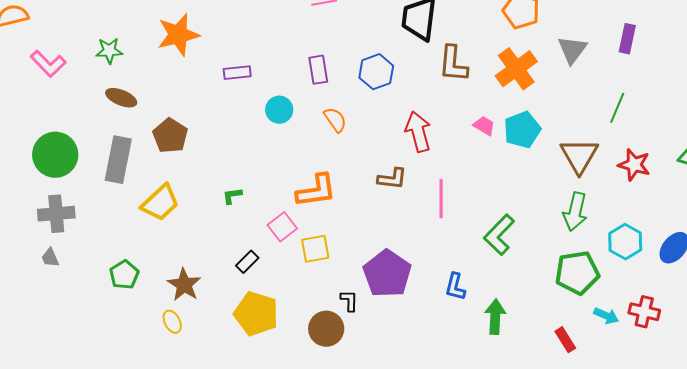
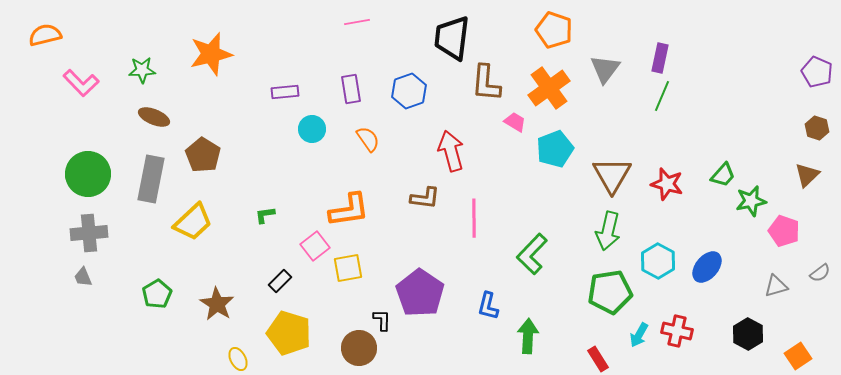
purple rectangle: (237, 73) -> (285, 92), moved
green line: (617, 108) -> (662, 96), moved
pink trapezoid: (484, 126) -> (515, 122), moved
cyan arrow: (606, 316) -> (639, 335), turned 95
yellow ellipse: (172, 322) -> (238, 359), moved

